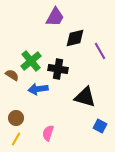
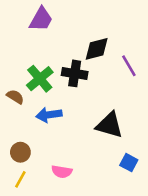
purple trapezoid: (55, 17) -> (41, 19), moved
black cross: (58, 69) -> (75, 73), moved
pink semicircle: (48, 133) -> (62, 172), turned -98

